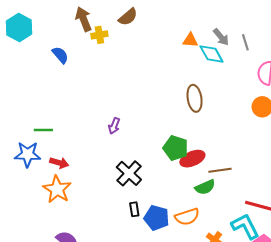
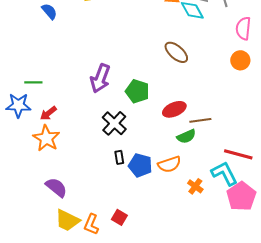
brown ellipse: (195, 98) -> (176, 52), turned -40
purple arrow: (114, 126) -> (100, 78), size x1.8
green pentagon: (176, 148) -> (137, 91), moved
red arrow: (59, 163) -> (48, 113), turned 126

